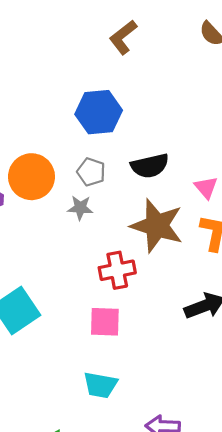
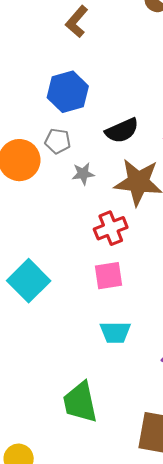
gray pentagon: (91, 172) -> (58, 141), moved
gray star: (80, 208) -> (83, 174), moved

